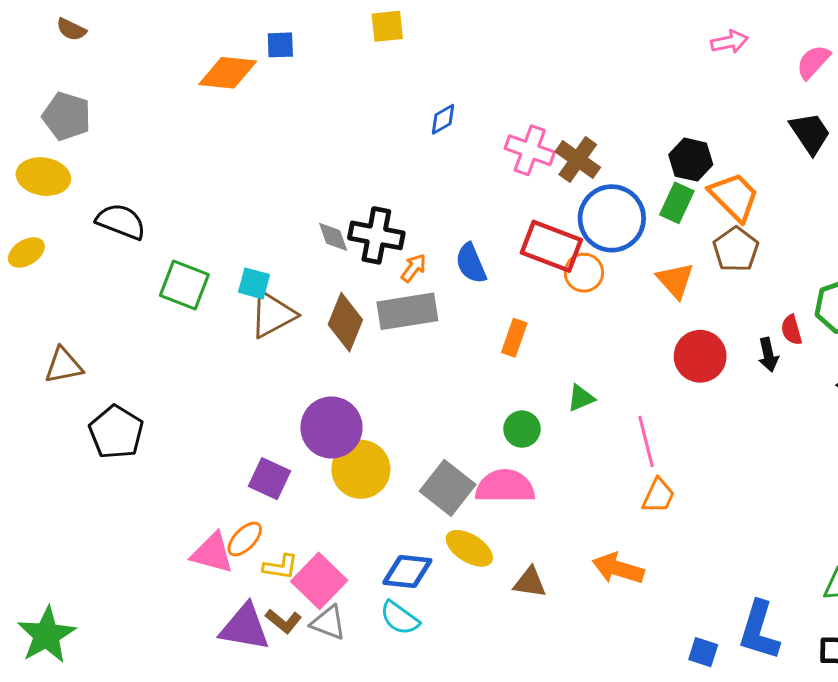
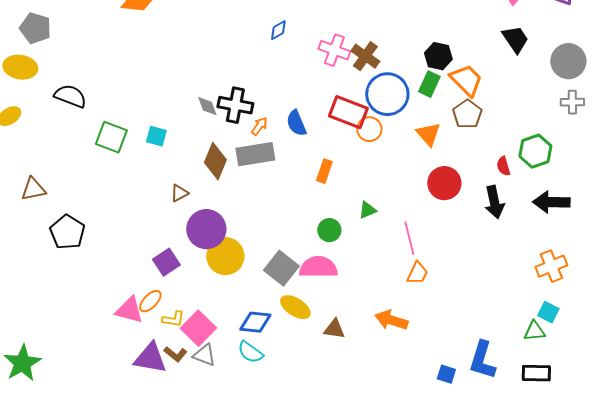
brown triangle: (273, 314) -> (179, 193), moved, size x0.6
black arrow: (768, 355) -> (494, 202), moved, size x1.5
purple square: (270, 479) -> (166, 262), turned 32

